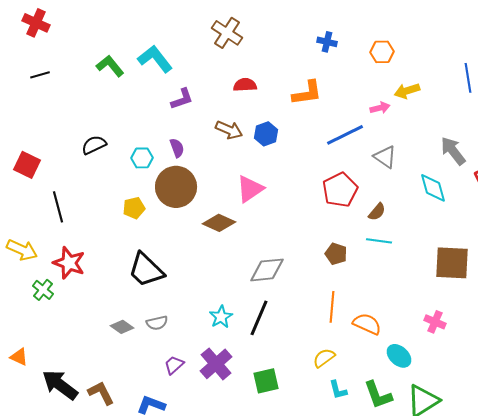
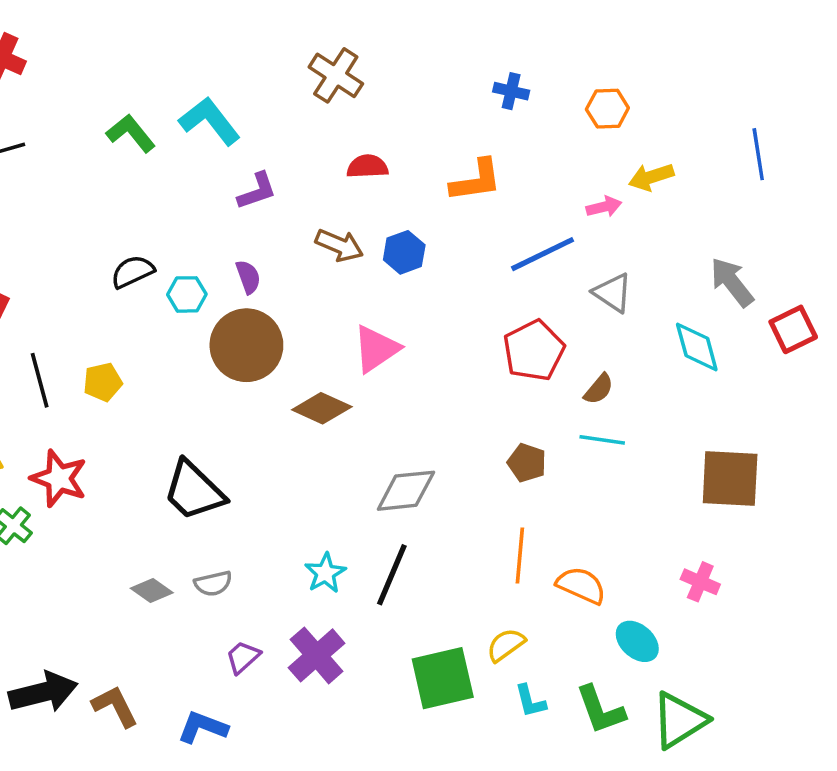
black semicircle: (94, 145) -> (133, 272), moved
yellow pentagon: (134, 208) -> (103, 382), moved
green square: (266, 381) -> (443, 678), moved, size x1.4
black arrow: (60, 385) -> (43, 692), turned 129

